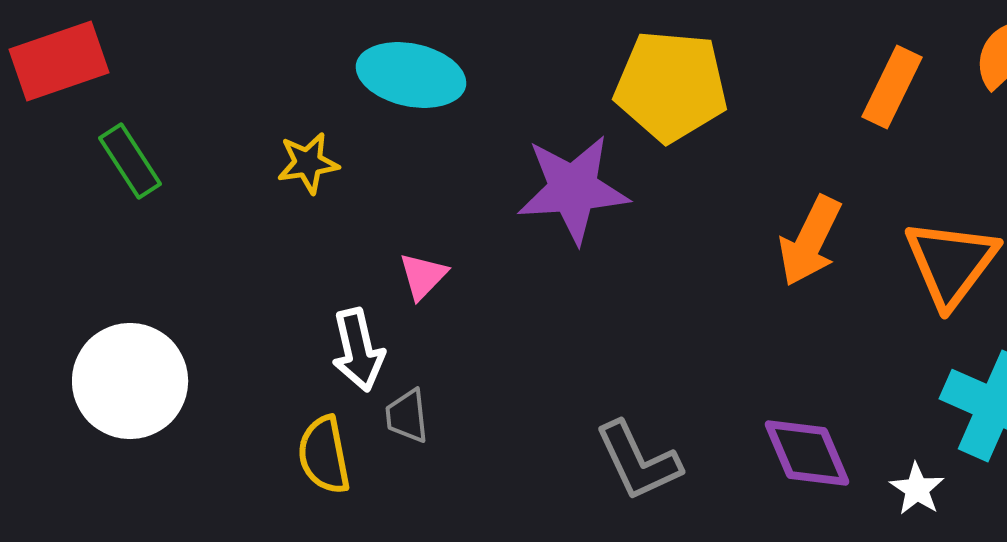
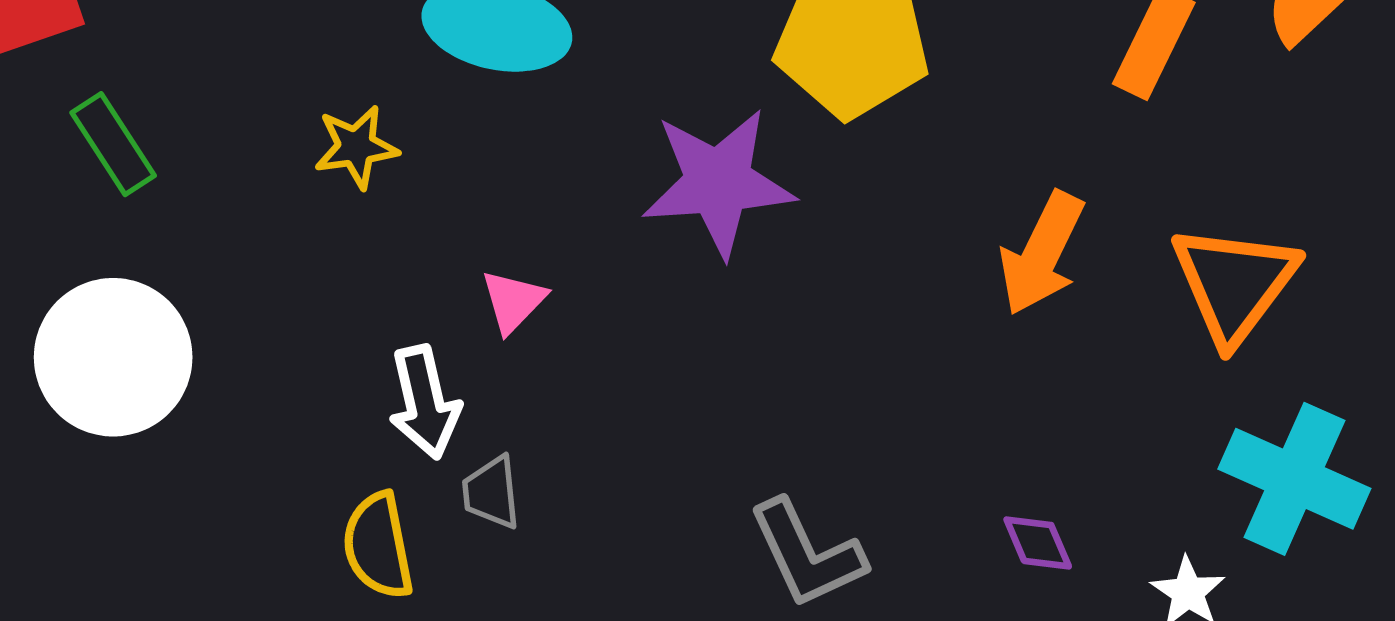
white circle: (130, 381) -> (113, 357), moved
purple diamond: (807, 453) -> (1038, 543), size x0.6

